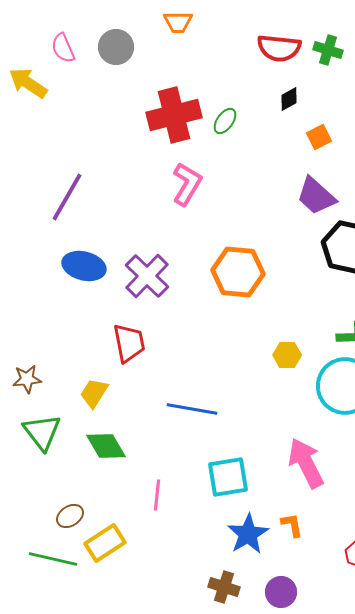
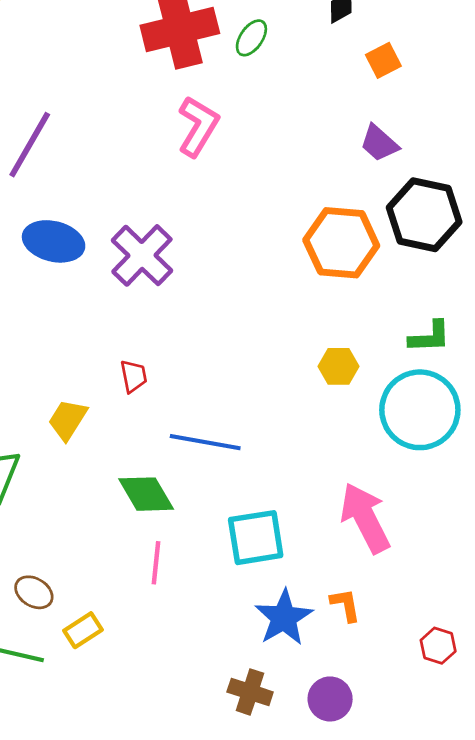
purple trapezoid: (316, 196) -> (379, 143), size x0.7
orange hexagon: (238, 272) -> (341, 243), moved
red trapezoid: (129, 343) -> (134, 376), moved, size x0.6
green diamond: (106, 446) -> (146, 494), moved
brown ellipse: (70, 516) -> (34, 592), turned 64
yellow rectangle: (105, 543) -> (83, 630), size x0.7

